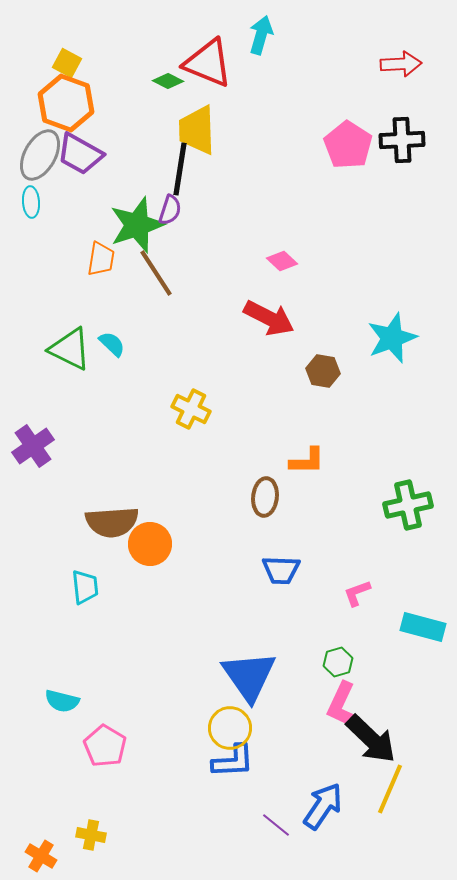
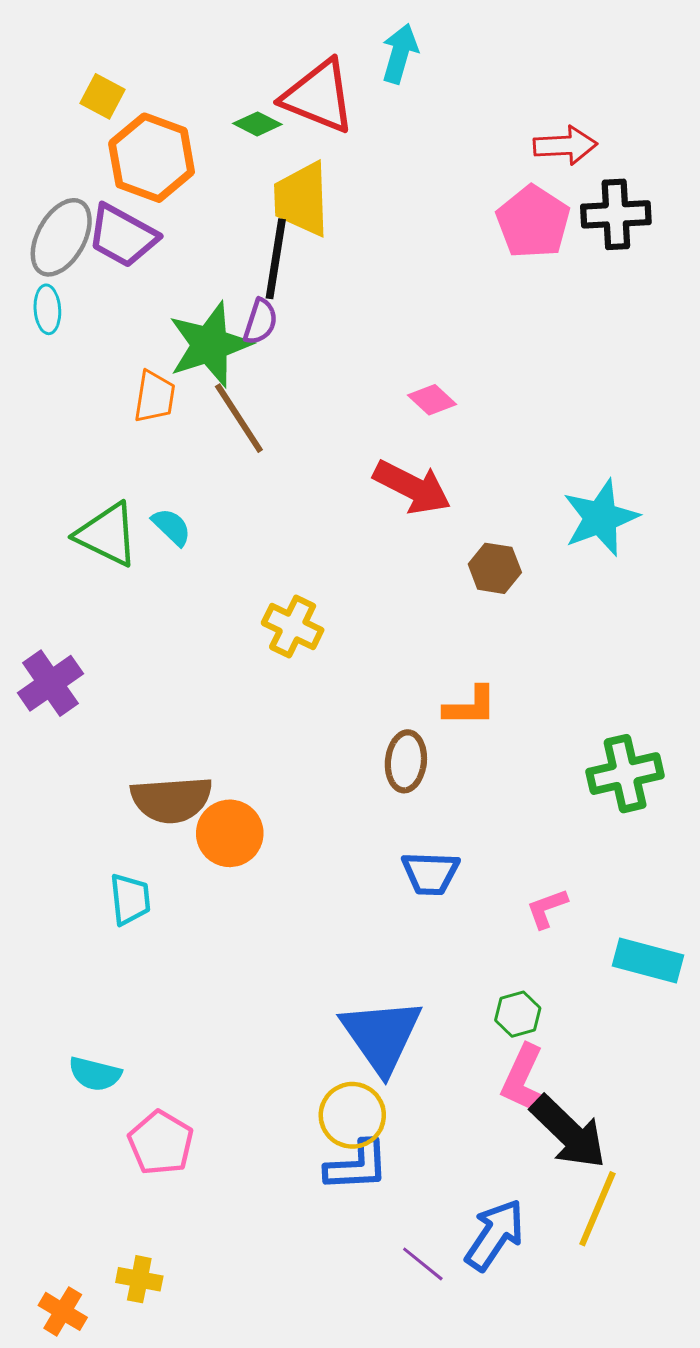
red arrow: (401, 64) -> (565, 145), moved
orange hexagon: (66, 103) -> (152, 158), moved

